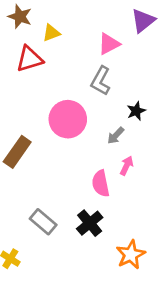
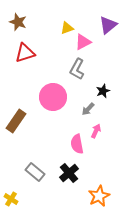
yellow triangle: (51, 33) -> (67, 28), moved

